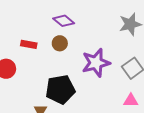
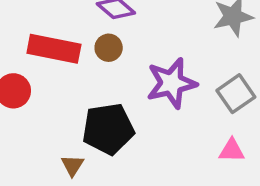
red rectangle: (29, 44) -> (54, 49), size x1.8

